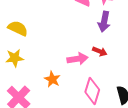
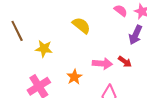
yellow semicircle: (18, 28) -> (81, 25), moved

